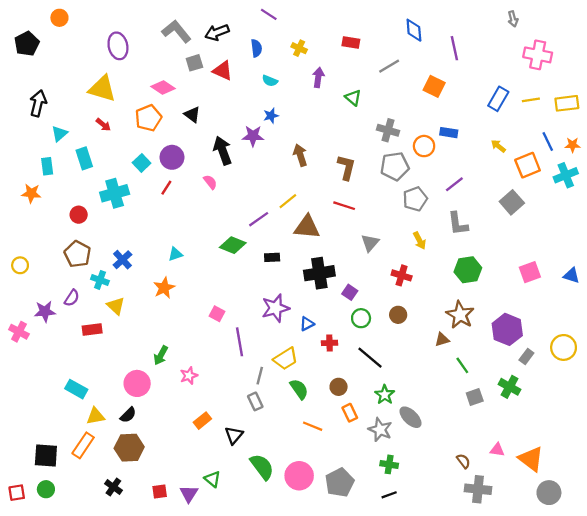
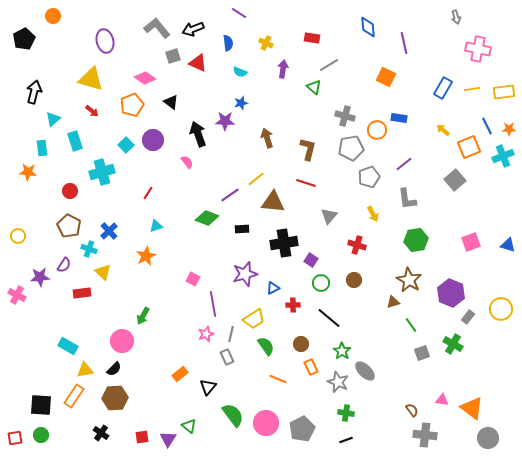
gray line: (389, 66) -> (329, 65), moved
red line: (166, 188) -> (148, 193), moved
pink star: (189, 376) -> (206, 334), moved

